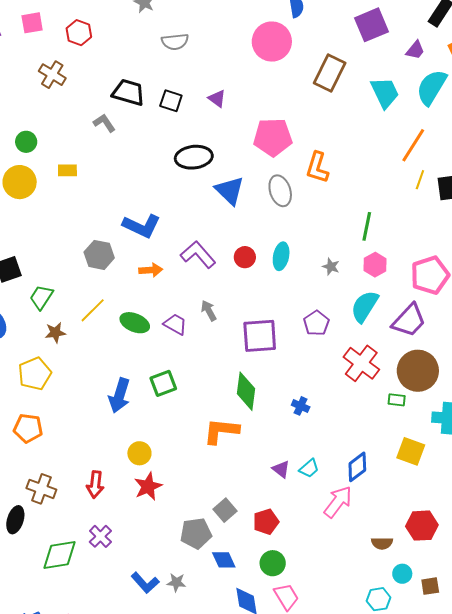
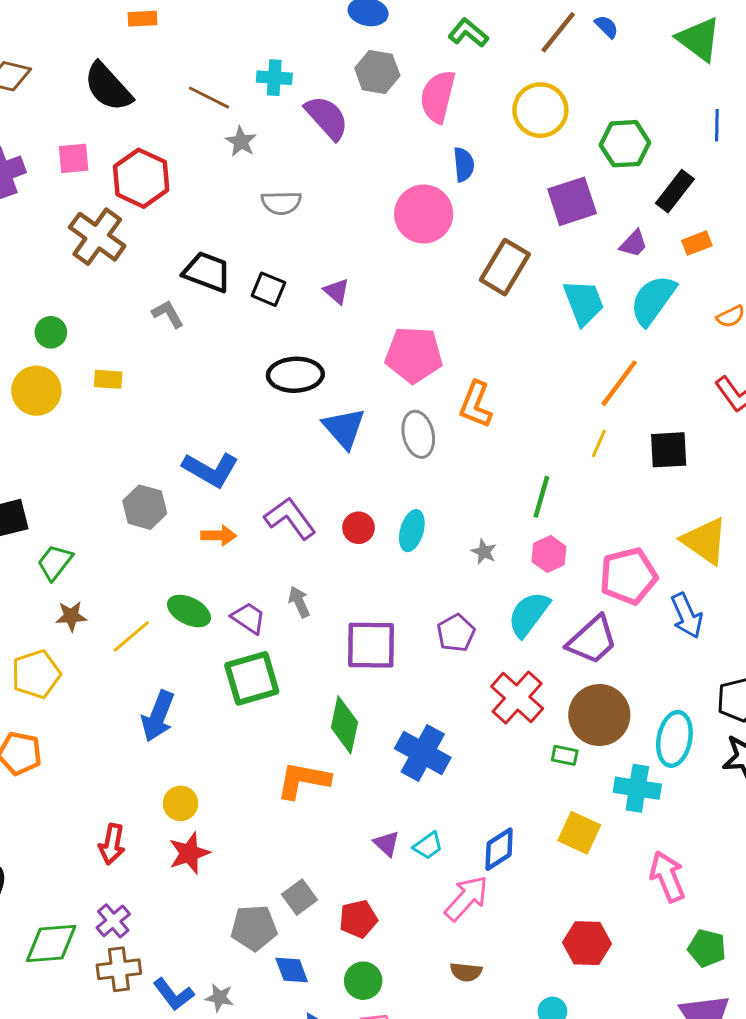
red hexagon: (79, 33) -> (141, 178), size x1.5
brown cross: (52, 75) -> (97, 237), size x1.4
yellow line: (420, 180) -> (599, 443), moved
yellow line: (93, 310) -> (131, 636), moved
green square: (163, 383) -> (252, 678), moved, size x1.4
blue cross: (301, 406) -> (423, 753), size x2.0
brown cross: (41, 489) -> (119, 969), moved, turned -32
brown semicircle: (382, 543) -> (466, 972), moved

